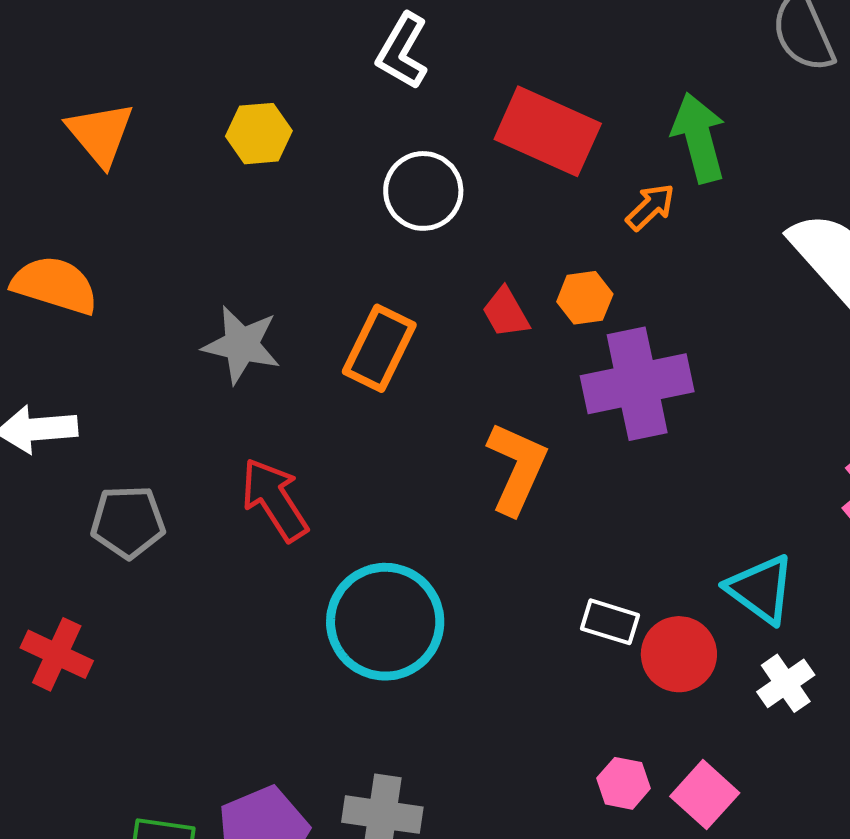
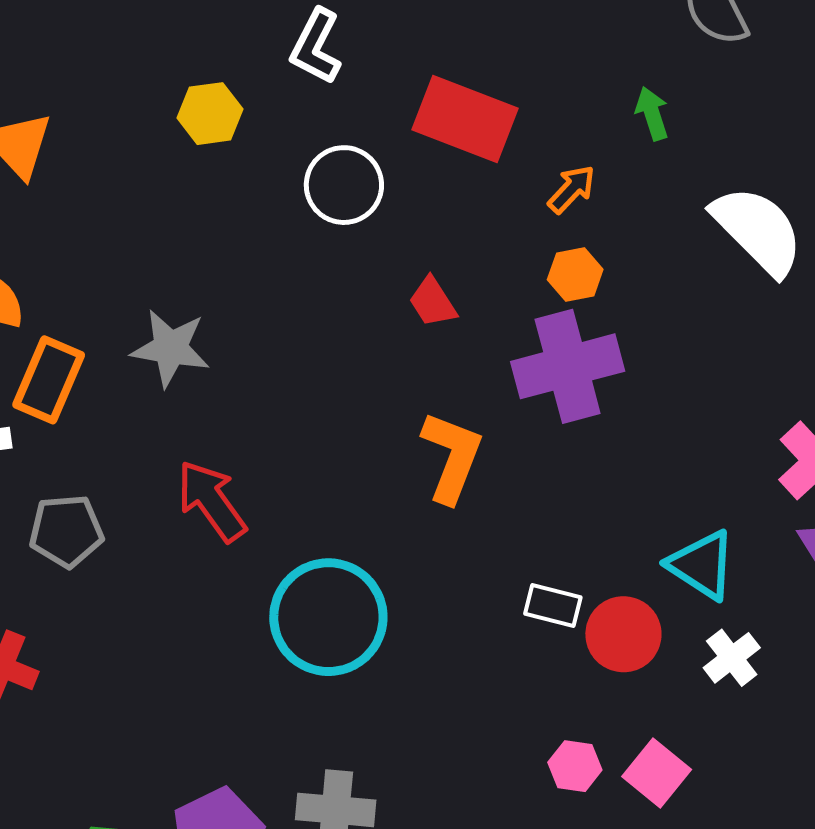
yellow hexagon: (259, 134) -> (210, 114), moved
green arrow: (699, 138) -> (652, 114), moved, size x0.6
orange hexagon: (585, 298) -> (575, 274), moved
orange rectangle: (379, 348) -> (49, 380), moved

